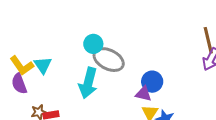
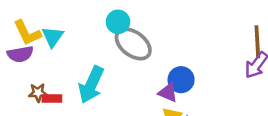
cyan arrow: (88, 83) -> (91, 85), moved
purple semicircle: (19, 84) -> (20, 54), turned -90

